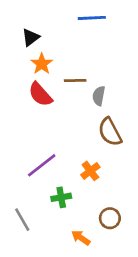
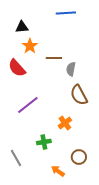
black triangle: (31, 37) -> (22, 27), turned 32
red semicircle: (40, 94) -> (17, 68), moved
purple line: (42, 165) -> (28, 105), moved

